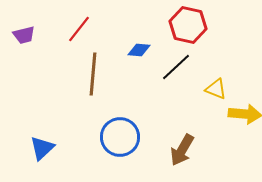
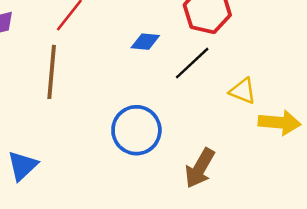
brown line: (93, 74) -> (52, 72), moved
blue circle: (120, 137) -> (136, 130), moved

